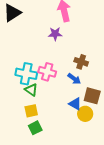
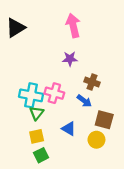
purple star: (55, 34) -> (70, 59), moved
green triangle: (31, 90) -> (37, 113), turned 32
blue triangle: (75, 104) -> (69, 129), moved

